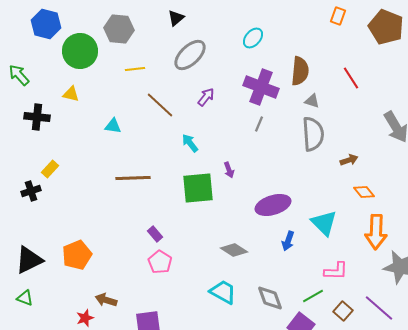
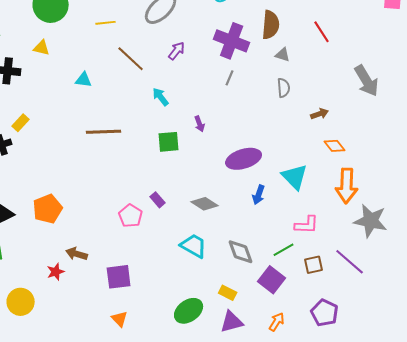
gray semicircle: (313, 134) -> (284, 88), size x0.6
green square: (198, 188) -> (169, 142), size x0.7
purple rectangle: (155, 234) -> (158, 200), moved
brown square: (343, 311) -> (314, 265), turned 36

